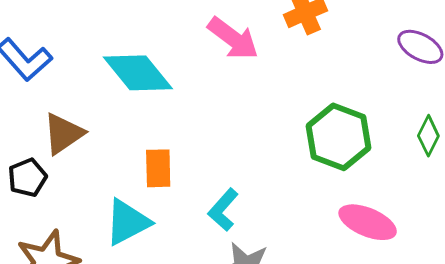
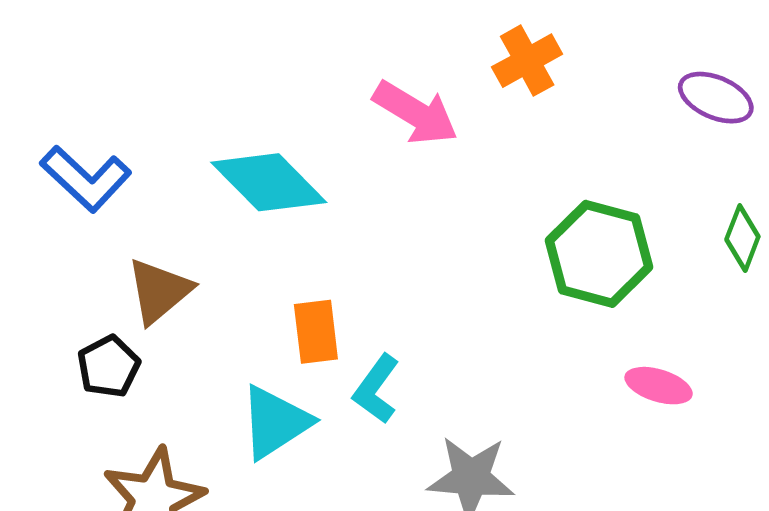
cyan L-shape: (223, 210) -> (376, 389), moved
pink ellipse: (368, 222) -> (659, 386), size x0.7

